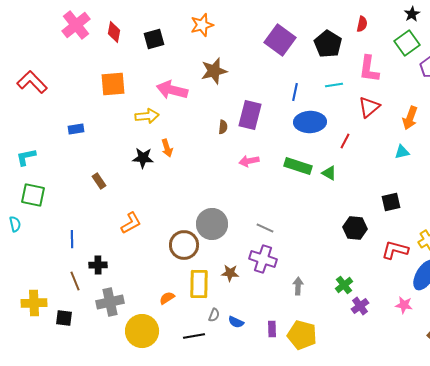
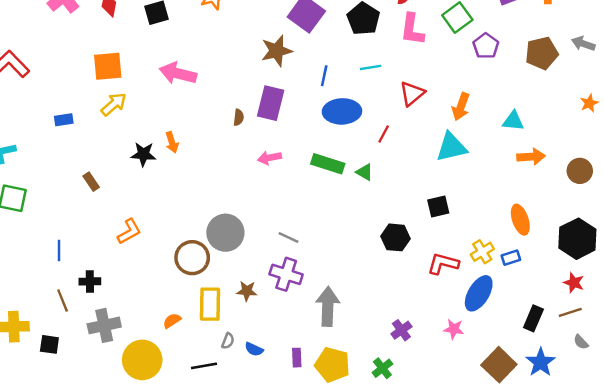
pink L-shape: (369, 69) -> (412, 29), moved
brown star: (214, 71) -> (277, 51), moved
yellow arrow: (147, 116) -> (114, 104), moved, turned -35
cyan triangle: (402, 152) -> (451, 147), size x1.8
green cross: (344, 285) -> (382, 368), moved
gray arrow: (298, 286) -> (328, 306), size x1.8

